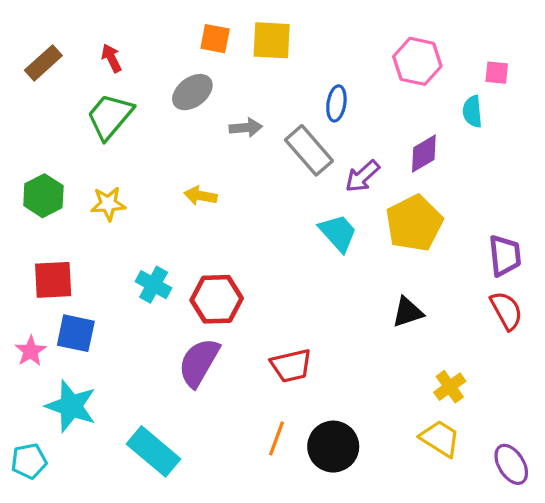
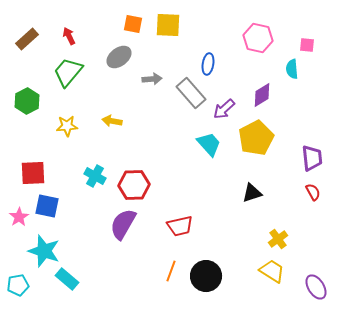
green hexagon: (43, 196) -> (27, 101), moved
yellow arrow: (200, 196) -> (112, 121), moved
red semicircle: (506, 311) -> (313, 192), size x0.7
cyan rectangle: (154, 451) -> (67, 279), moved, size x0.7

